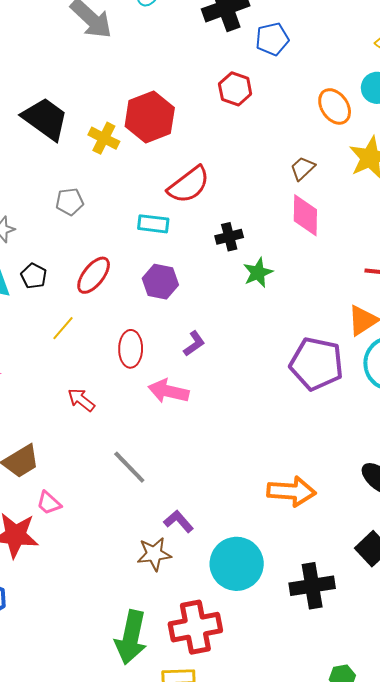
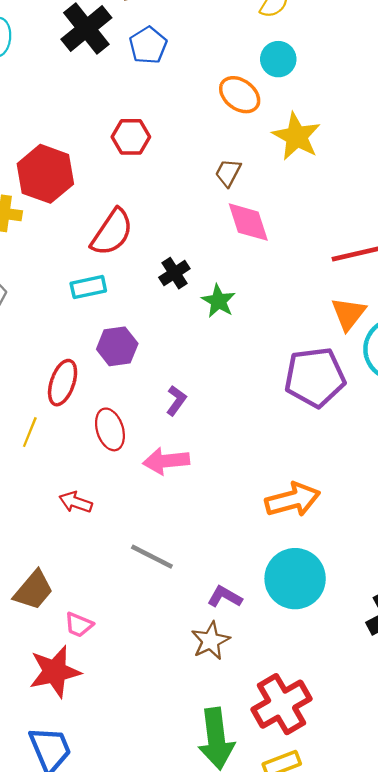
red hexagon: (235, 89) -> (131, 137), moved
red ellipse: (94, 275) -> (63, 383), moved
orange arrow: (291, 491) -> (293, 500), moved
cyan circle: (237, 564) -> (295, 579), moved

